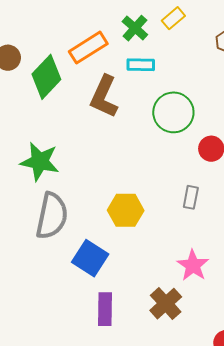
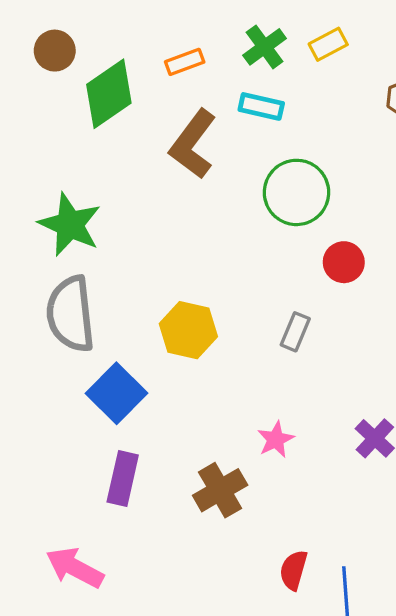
orange rectangle: (88, 48) -> (185, 62), size x0.6
gray semicircle: (52, 216) -> (71, 314), turned 150
pink star: (193, 265) -> (276, 439), size x0.7

